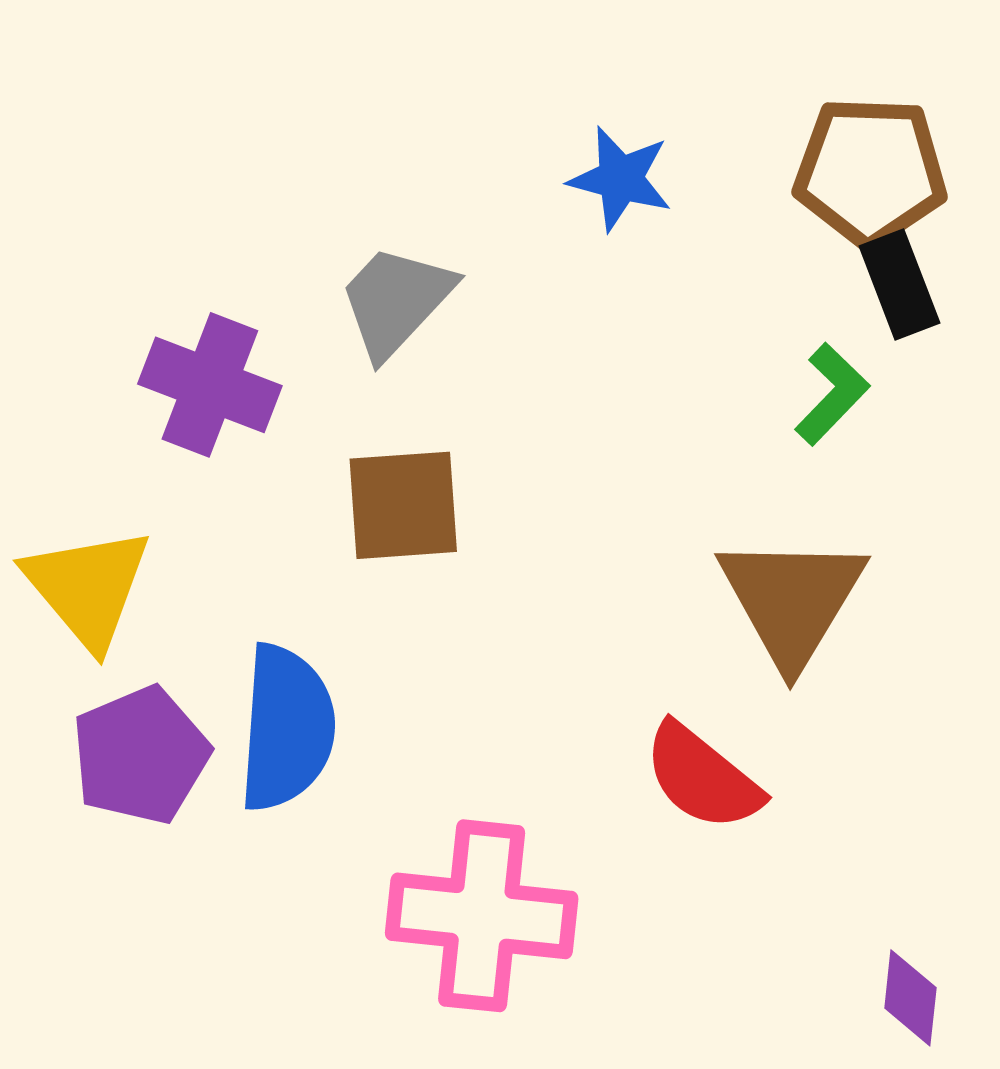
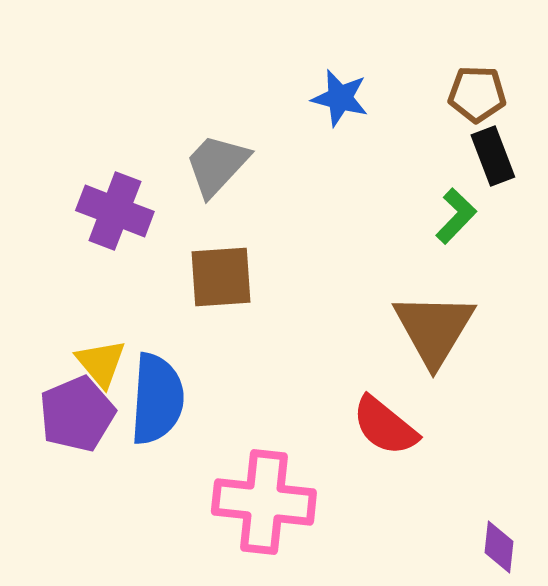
brown pentagon: (870, 171) -> (477, 94), size x0.7
yellow triangle: (88, 587) -> (101, 363), moved, size x0.7

